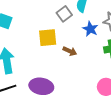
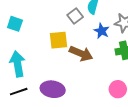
brown arrow: (70, 51) -> (81, 53), size x1.6

